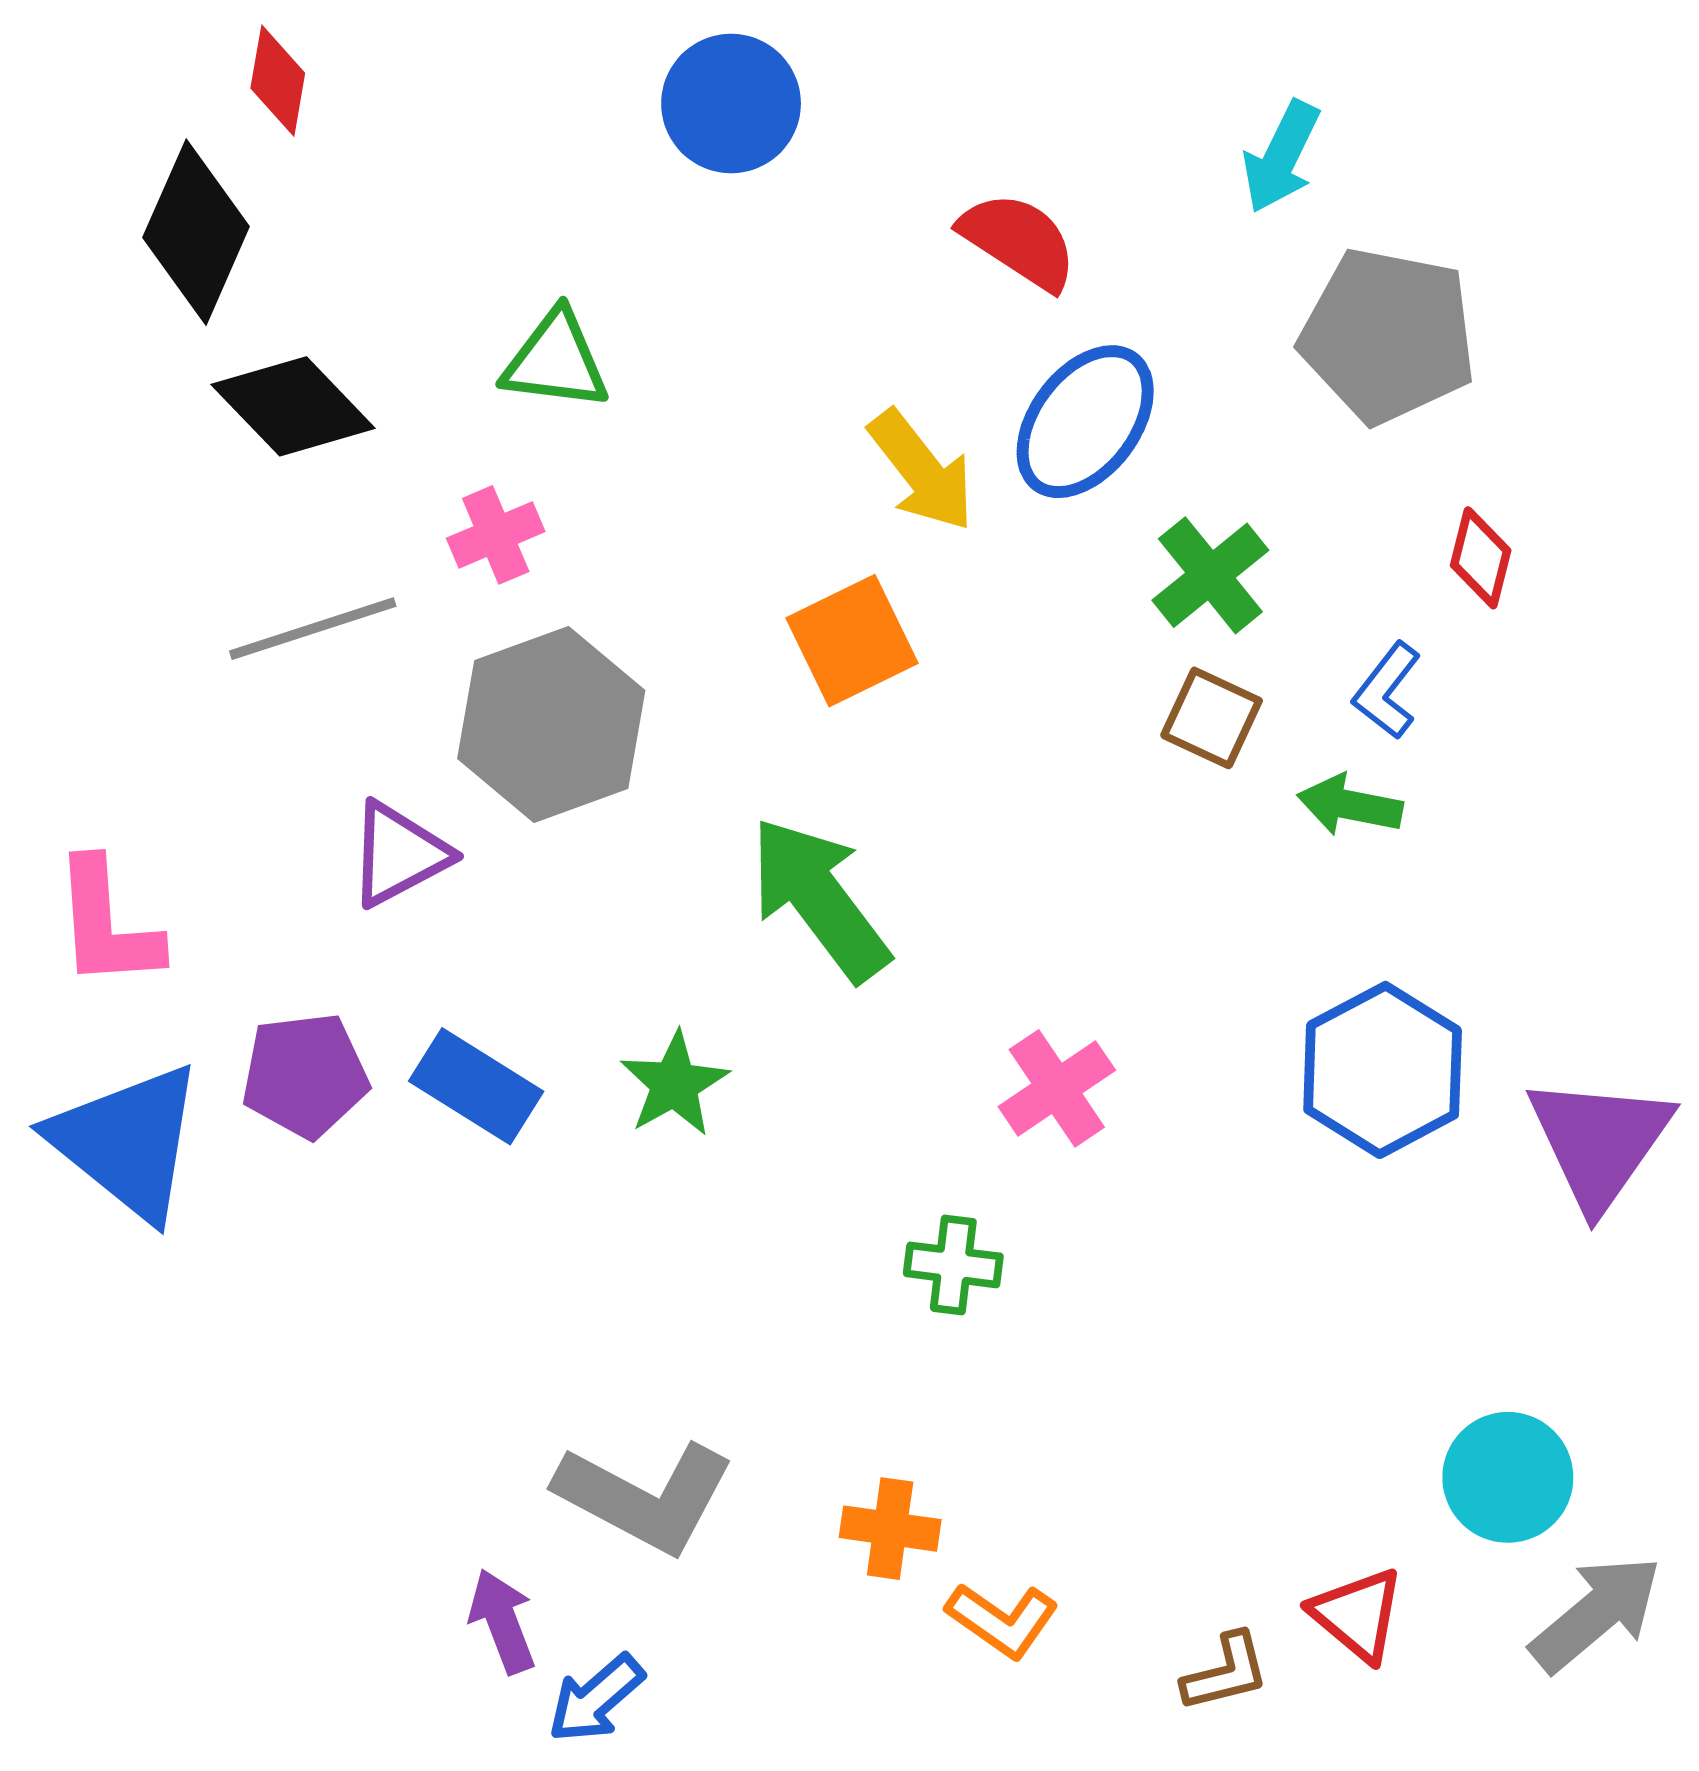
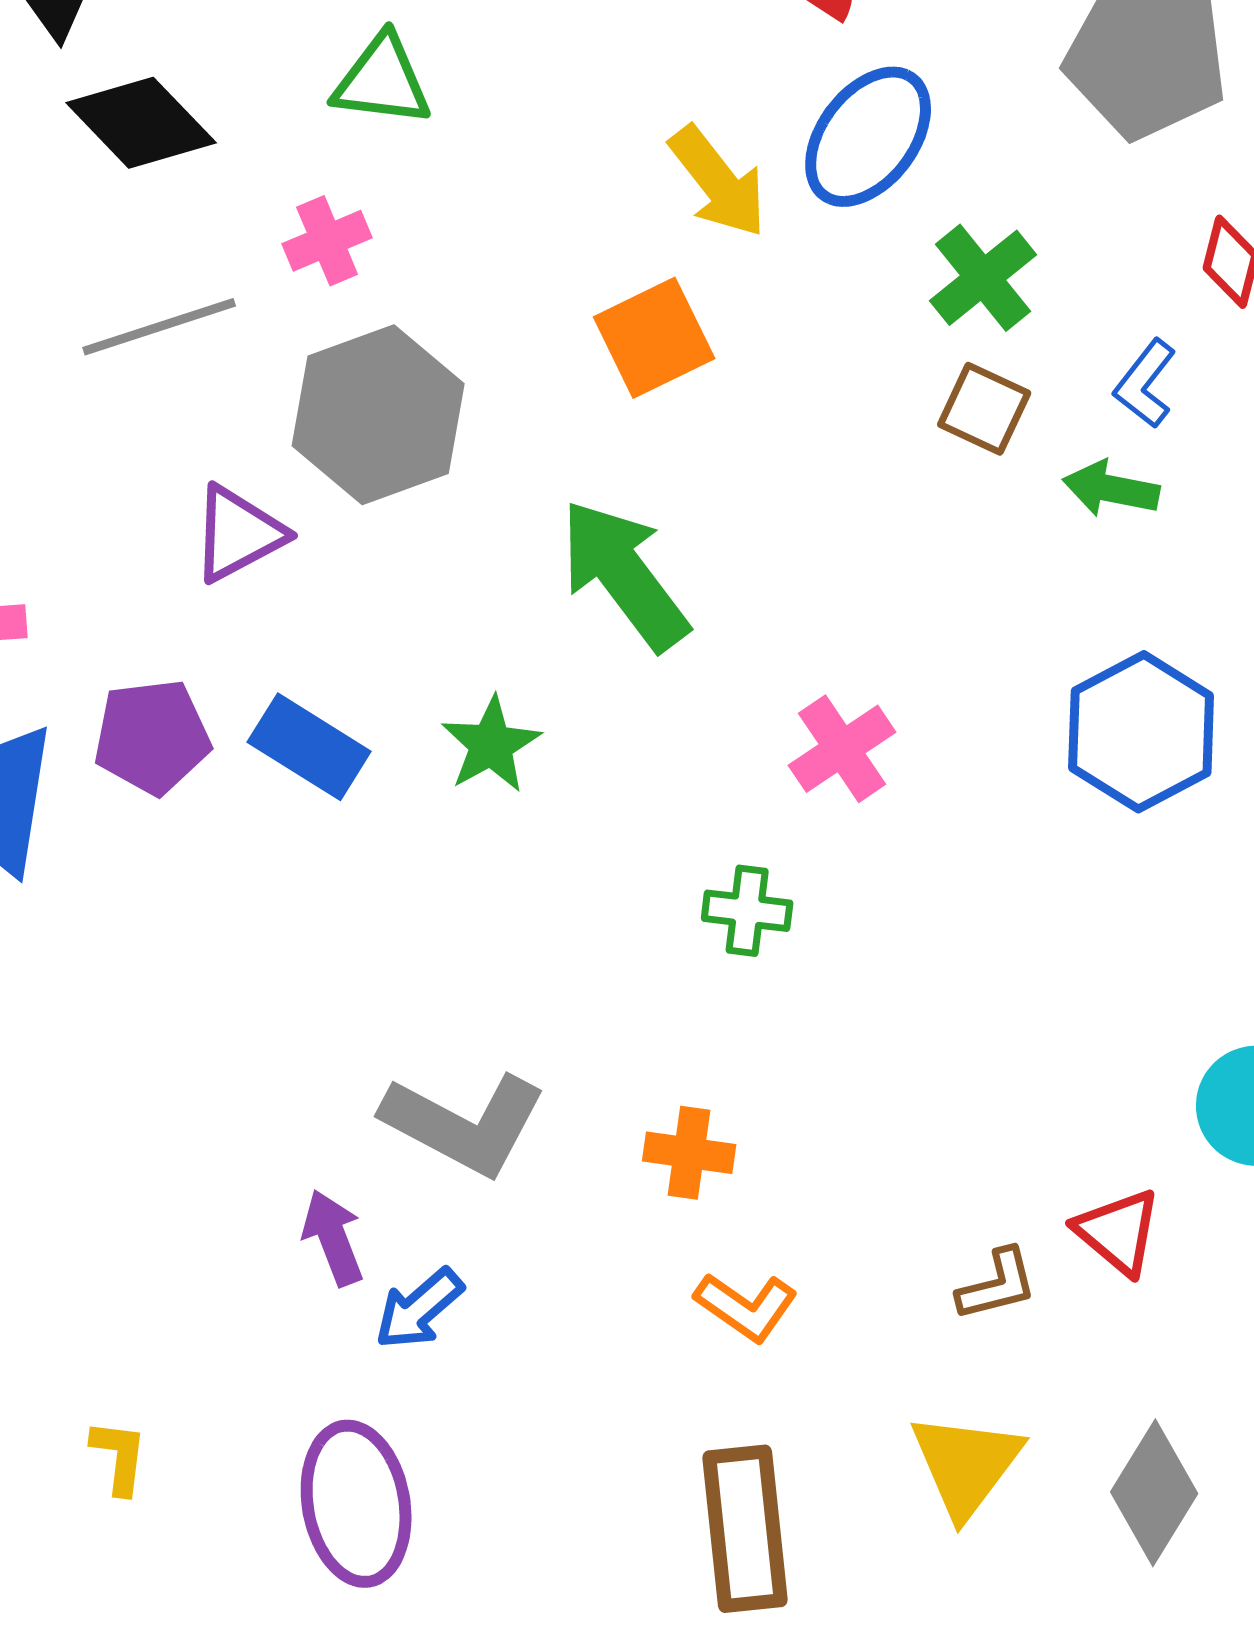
orange L-shape: (1002, 1620) -> (746, 1307), moved

